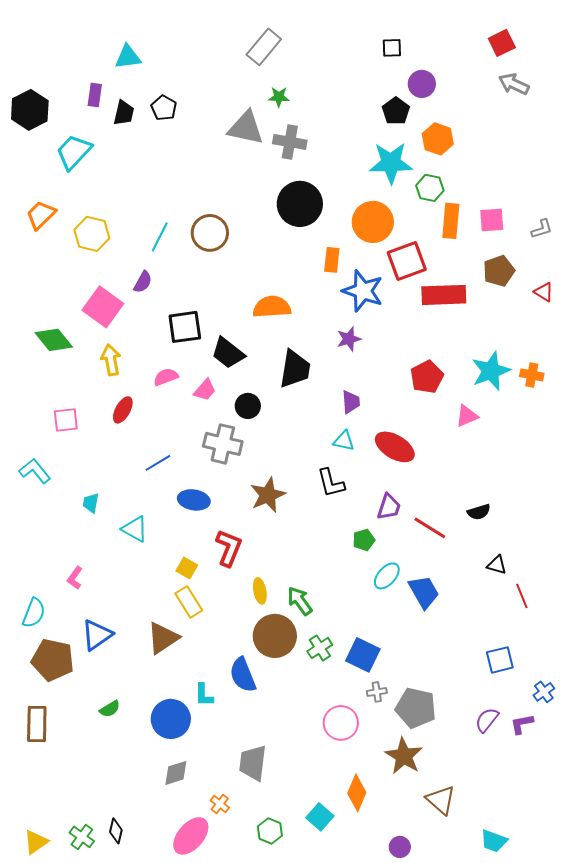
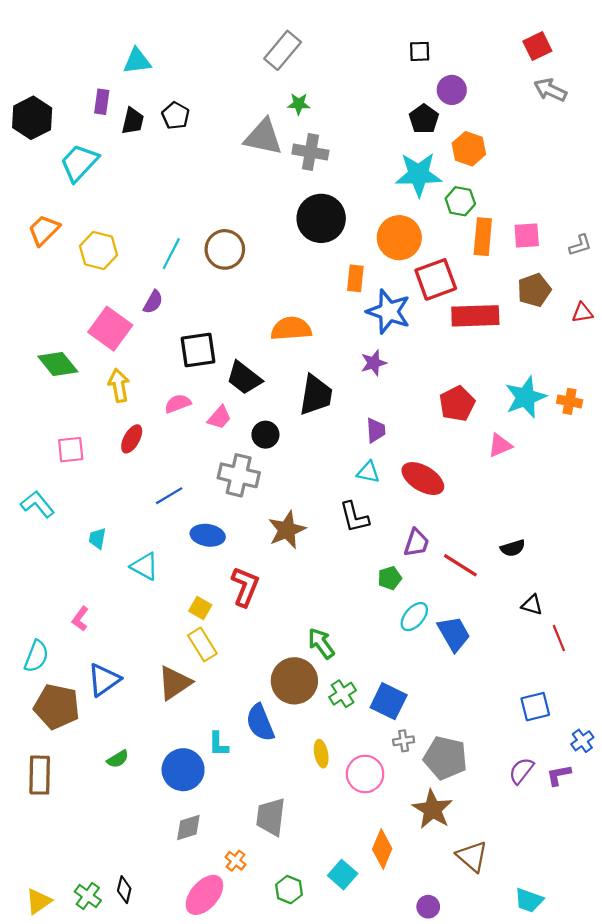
red triangle: (544, 292) -> (582, 313), turned -40
yellow ellipse: (260, 591) -> (321, 754), moved

